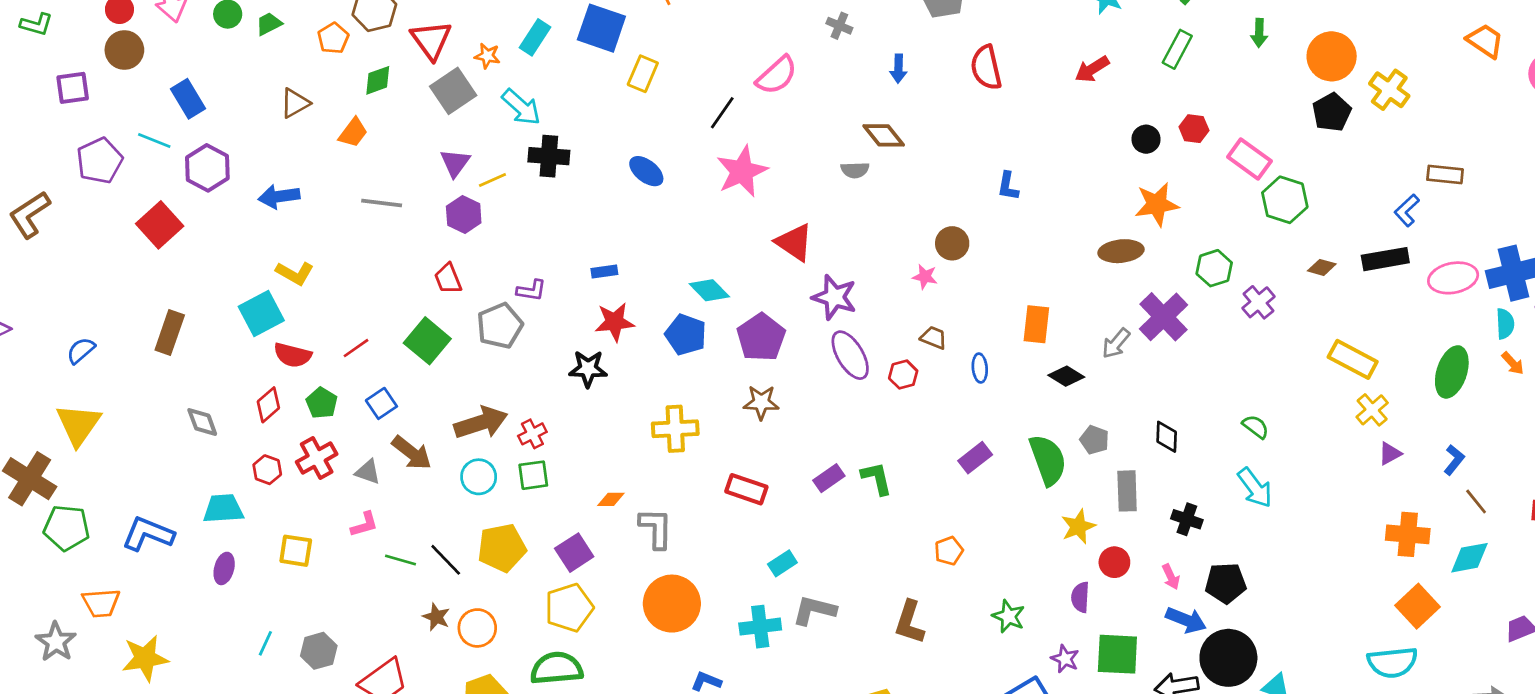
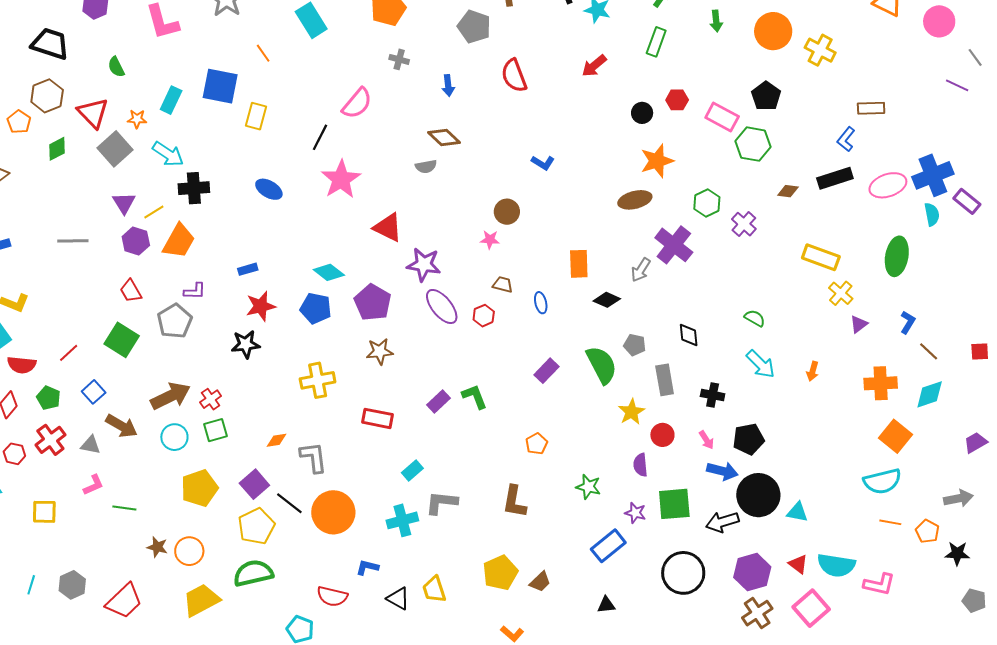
black pentagon: (1332, 112) -> (766, 96), moved
orange trapezoid: (353, 133) -> (179, 241), moved, size x1.5
blue L-shape: (1008, 186) -> (543, 163), turned -60
orange arrow: (1513, 363) -> (813, 371), moved, turned 66
black line: (446, 560) -> (289, 503), moved

